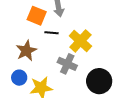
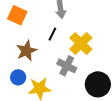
orange square: (37, 16) -> (17, 15), moved
black line: (52, 33) -> (52, 34), turned -72

